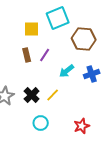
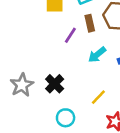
brown rectangle: (27, 55) -> (90, 23), moved
yellow line: (53, 95) -> (98, 97), moved

